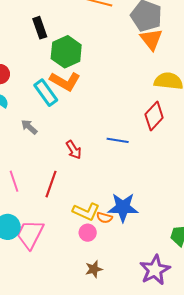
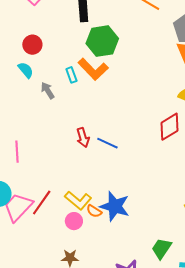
cyan rectangle: (46, 93) -> (71, 75), size x0.6
gray arrow: (29, 127) -> (48, 91), moved
blue line: (118, 140) -> (107, 143), moved
red line: (51, 184) -> (42, 203), moved

